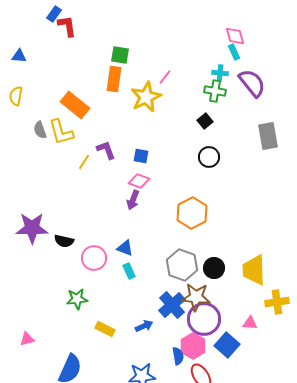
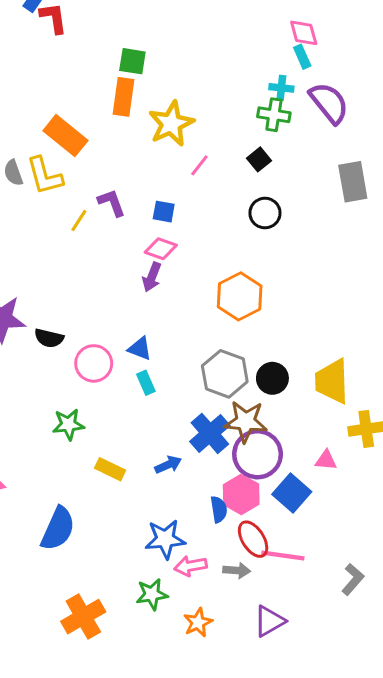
pink line: (165, 77) -> (199, 165), moved

